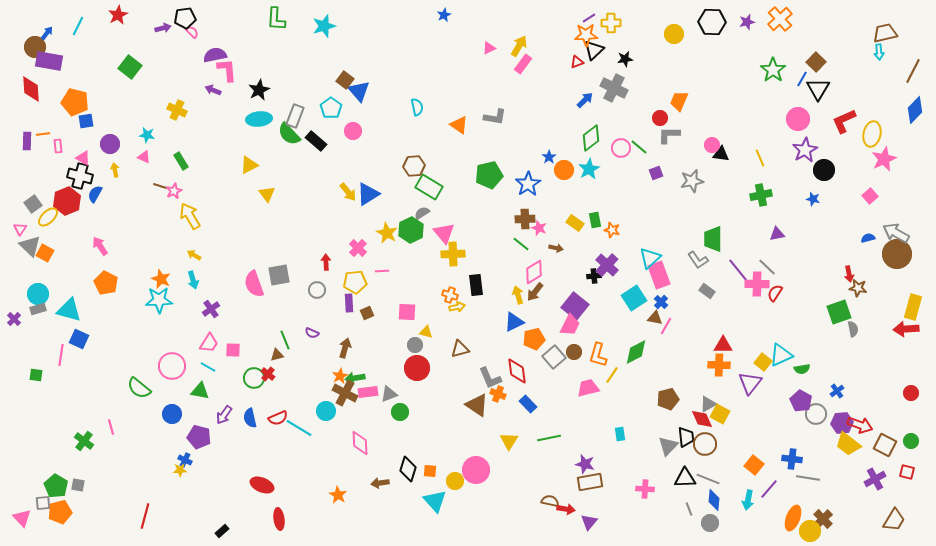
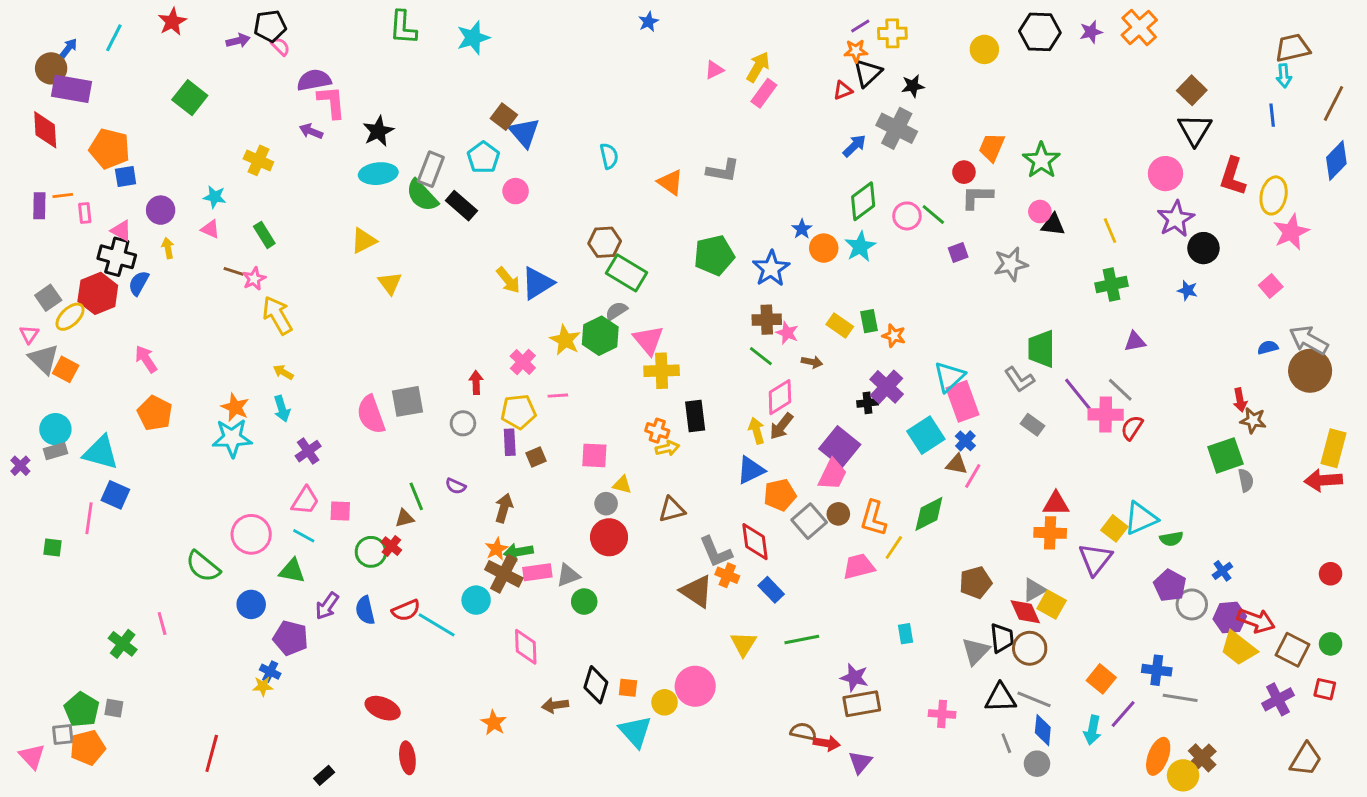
orange star: (586, 35) -> (856, 51), size x0.7
green star: (773, 70) -> (1041, 160), moved
blue line: (802, 79) -> (1272, 115), moved, turned -35
red L-shape: (844, 121) -> (1233, 176), turned -48

